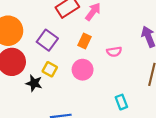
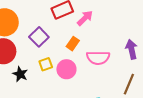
pink semicircle: (114, 52) -> (98, 58), size x1.6
yellow square: (50, 69) -> (46, 64), moved, turned 32

